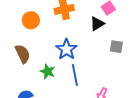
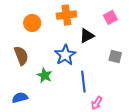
black triangle: (97, 24) -> (87, 36), moved
blue line: (75, 75) -> (83, 82), moved

